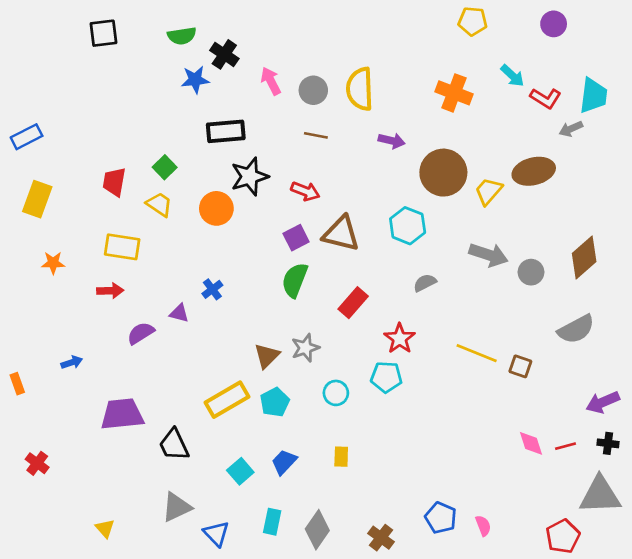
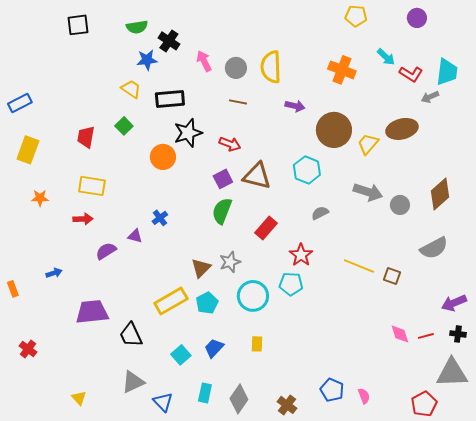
yellow trapezoid: (159, 204) -> (131, 89), moved
cyan circle: (336, 393) -> (253, 296), size x1.6

